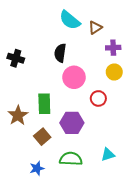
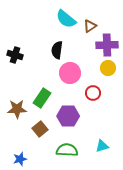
purple cross: (113, 48) -> (107, 45), size x1.5
green rectangle: (44, 104) -> (42, 98), turned 36
brown star: (18, 115) -> (17, 109), turned 30
blue star: (37, 168) -> (20, 159), moved

